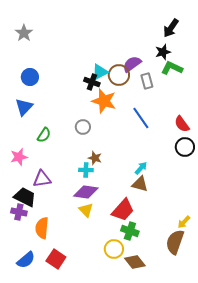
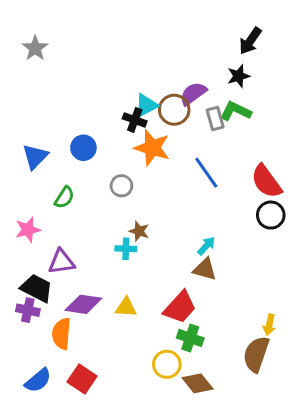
green L-shape: (172, 68) -> (236, 111), moved
blue circle: (30, 77) -> (83, 148), moved
red semicircle: (182, 124) -> (266, 181), size x1.4
purple diamond: (86, 192) -> (83, 304), moved
yellow triangle: (86, 210) -> (126, 307), turned -42
yellow arrow: (184, 222) -> (269, 325), turned -32

